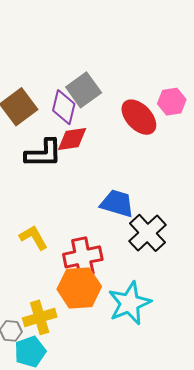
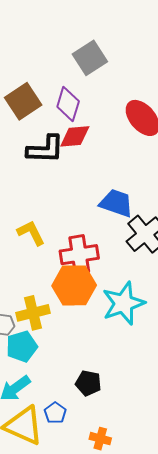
gray square: (84, 90) -> (90, 58), moved

